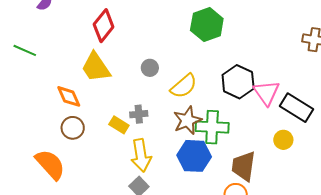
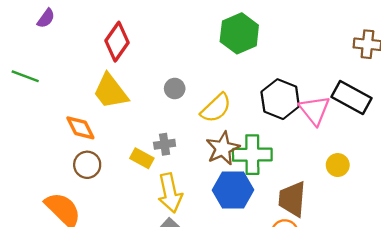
black rectangle: (297, 108) -> (351, 97), moved

